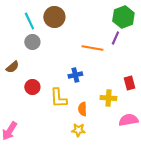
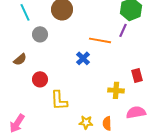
cyan line: (29, 21) -> (25, 12), moved
blue cross: (75, 75) -> (83, 58), moved, turned -32
yellow L-shape: (58, 98) -> (59, 100), moved
orange semicircle: (82, 109) -> (107, 123), moved

